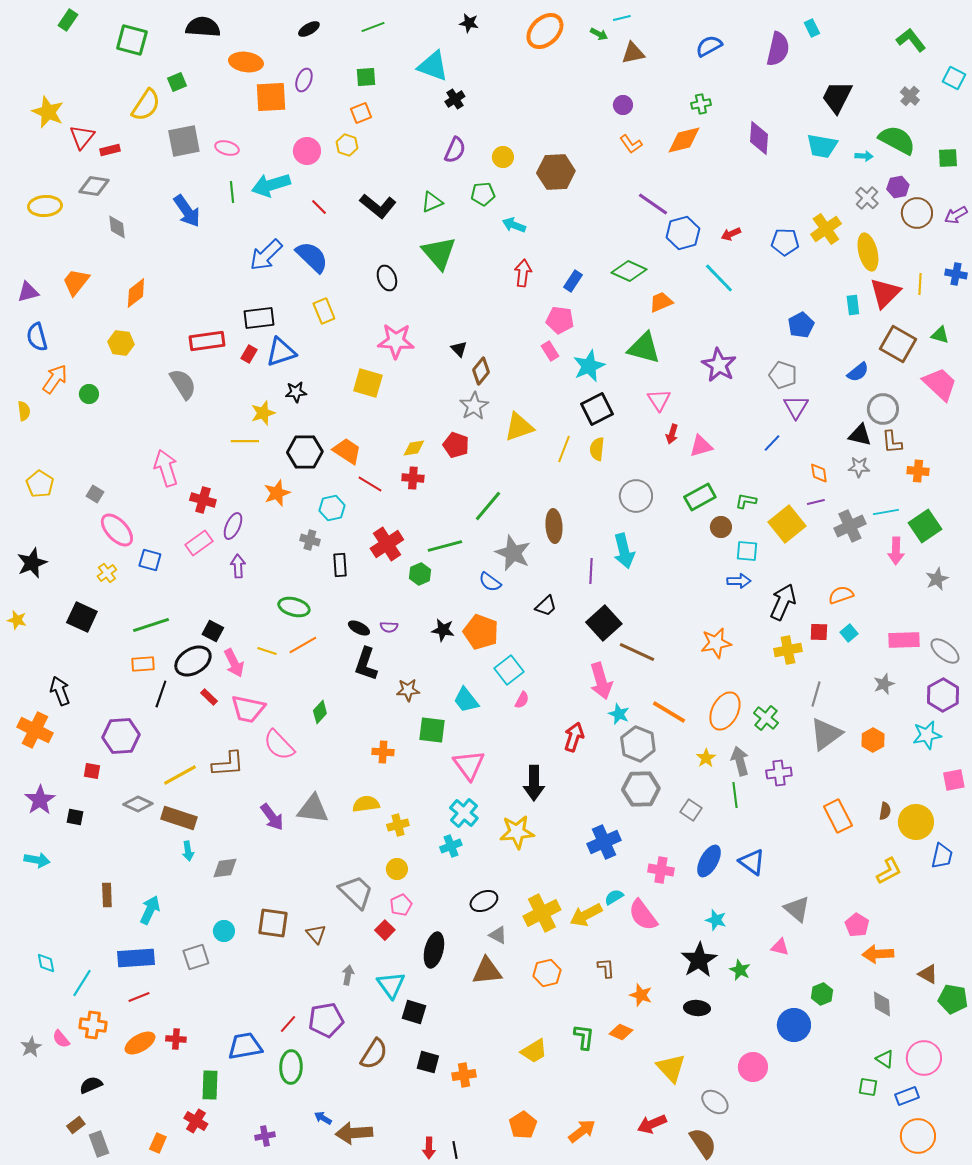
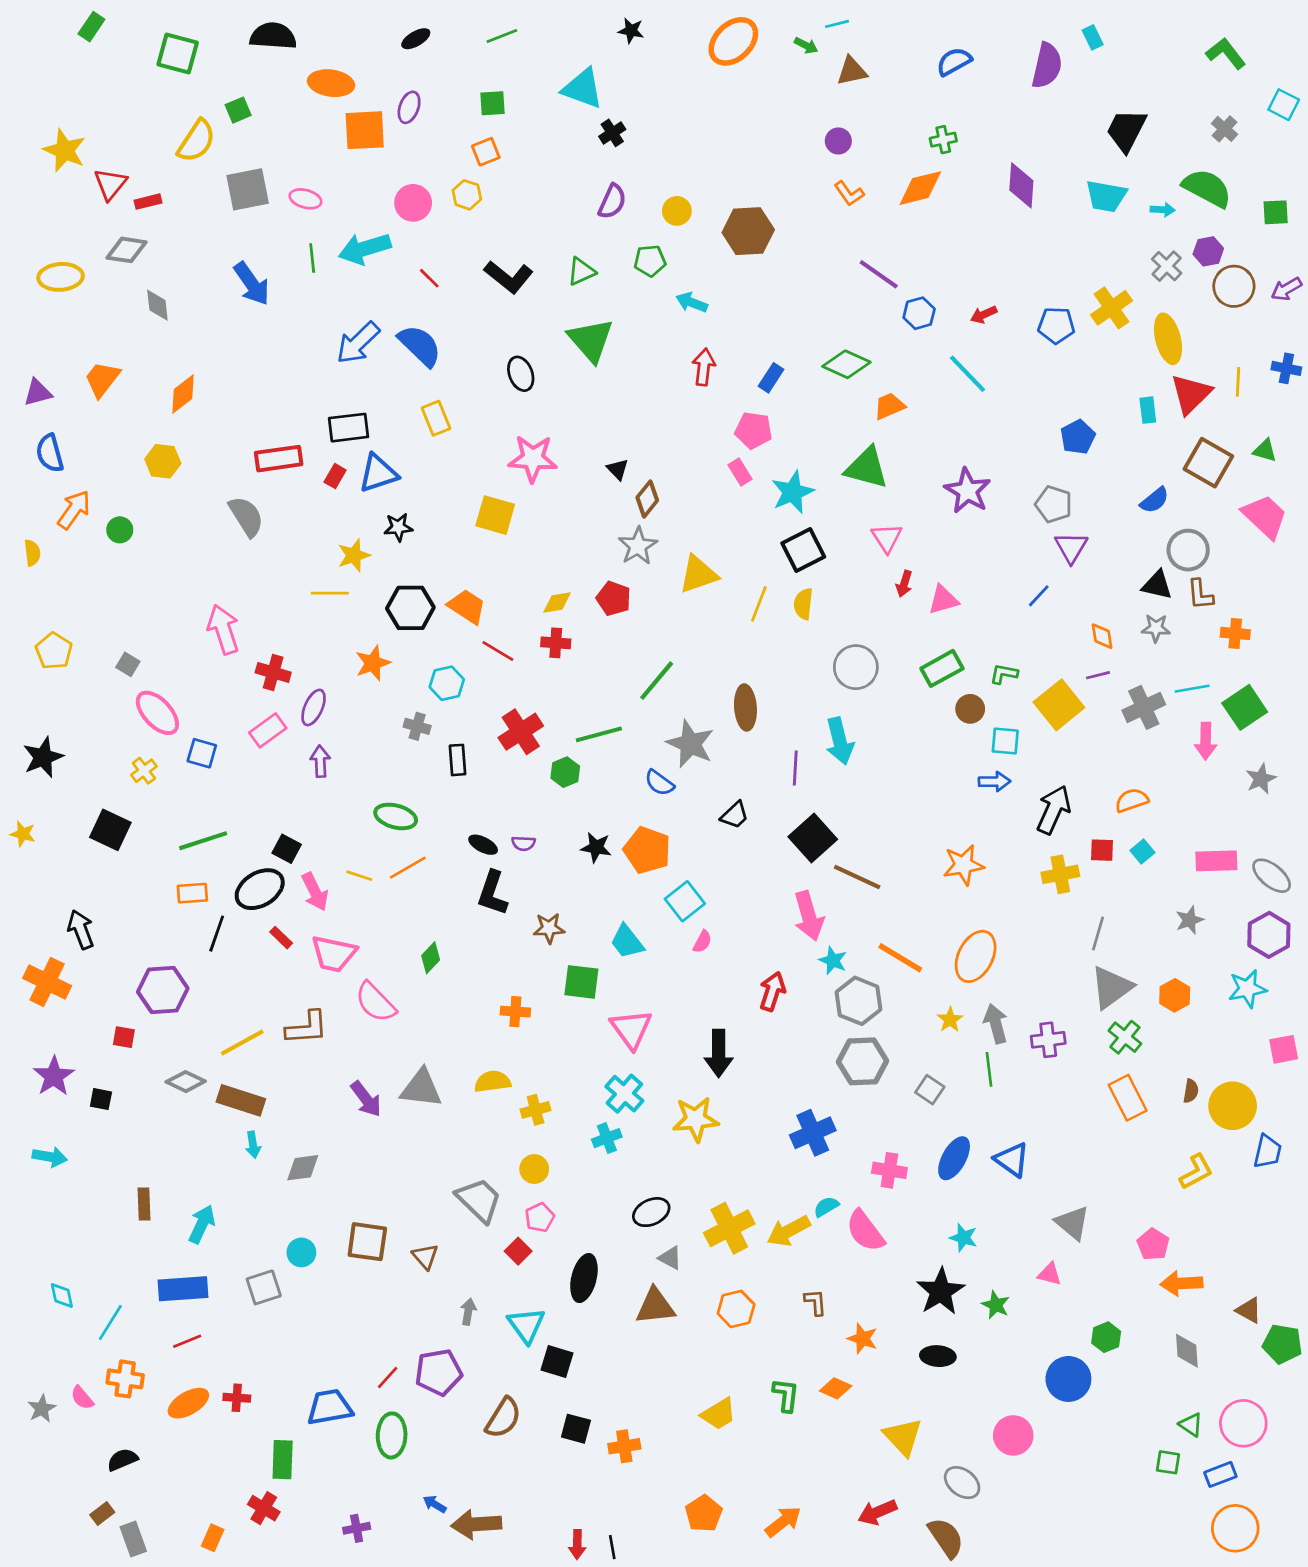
blue hexagon: (683, 233) -> (919, 313), size x0.7
green cross: (766, 718) -> (1125, 1037), moved

